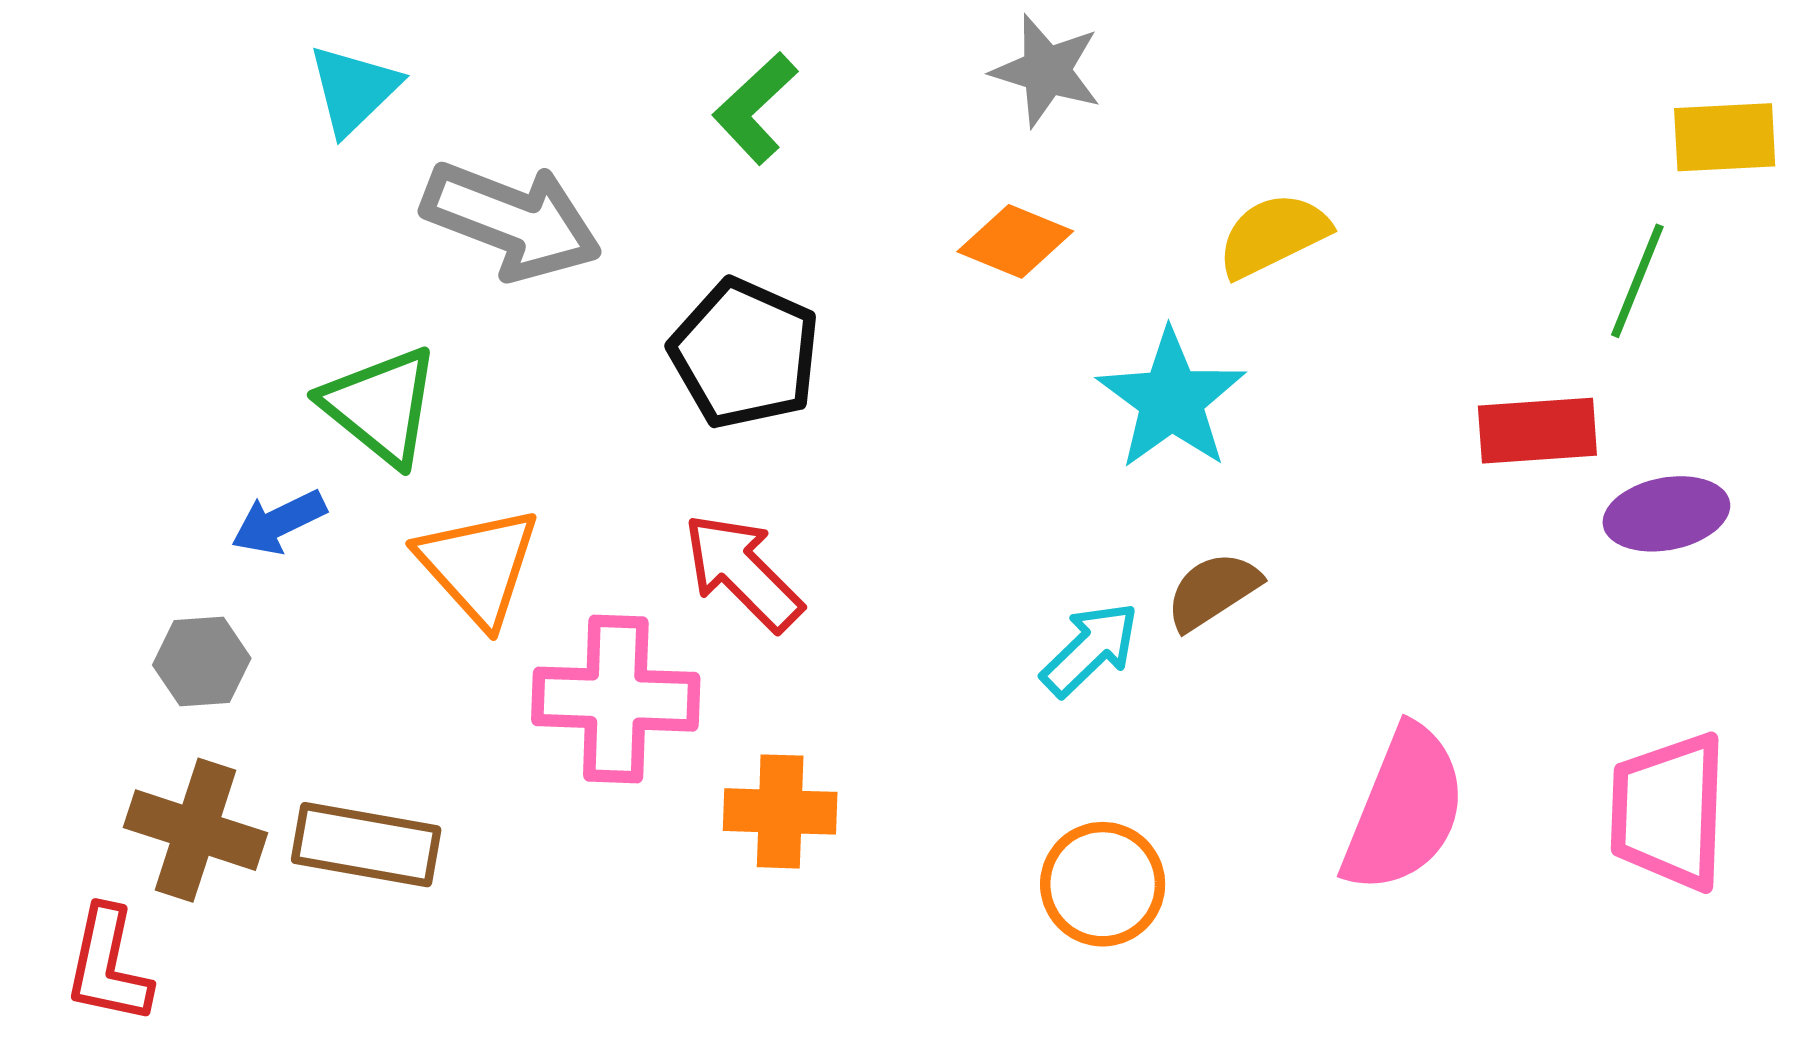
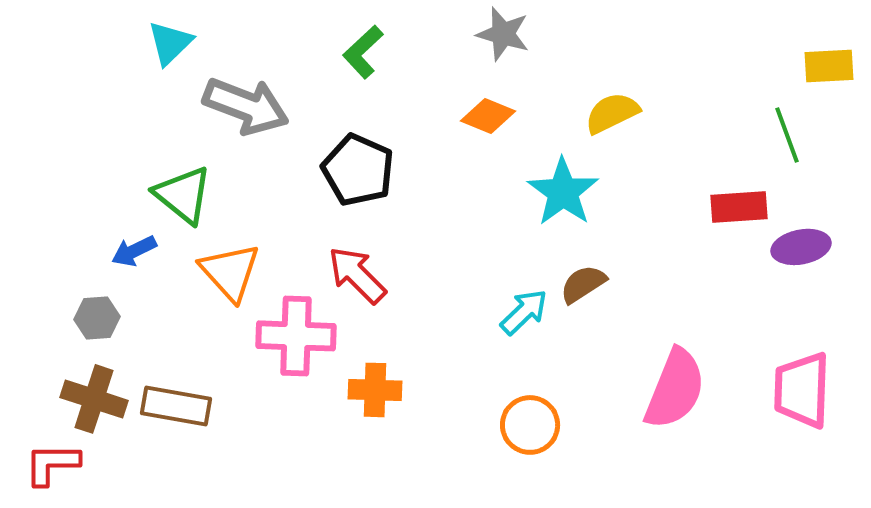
green line: (1637, 281) -> (787, 135), turned -42
red L-shape: (108, 965) -> (52, 464), turned 78

